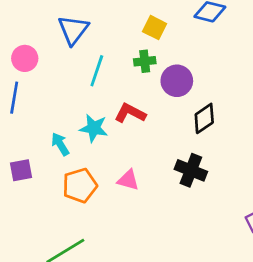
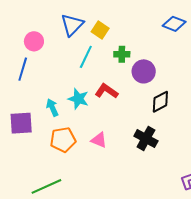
yellow square: (155, 28) -> (100, 30), moved
purple square: (21, 170) -> (21, 123), size x1.4

